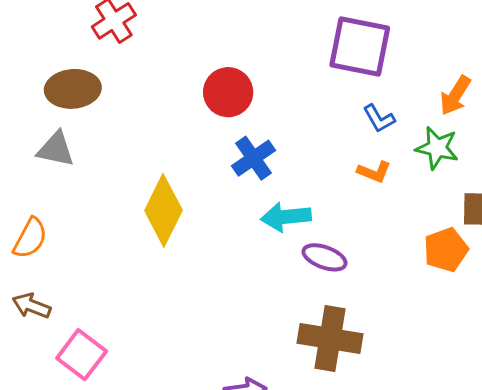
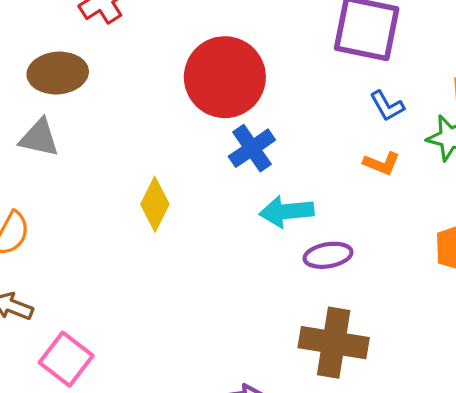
red circle: (228, 92) -> (225, 77), size x1.5
yellow diamond: (163, 210) -> (155, 204), size x0.7
purple ellipse: (325, 257) -> (328, 255), turned -30

